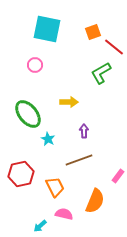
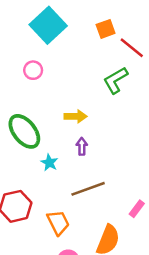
cyan square: (47, 29) -> (48, 25), turned 36
purple arrow: (84, 131) -> (82, 146), moved

